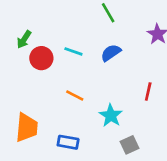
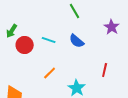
blue semicircle: (111, 53) -> (77, 41), turned -105
orange line: (75, 96) -> (50, 73), turned -72

